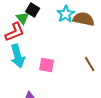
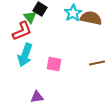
cyan arrow: (18, 56) -> (25, 55), turned 35
brown line: (90, 64) -> (97, 63), turned -70

